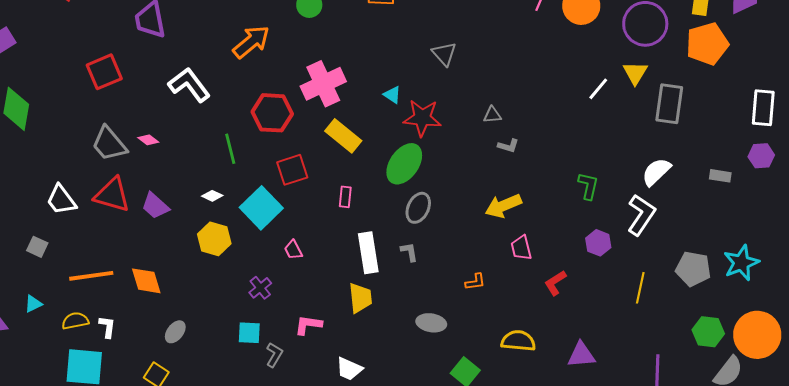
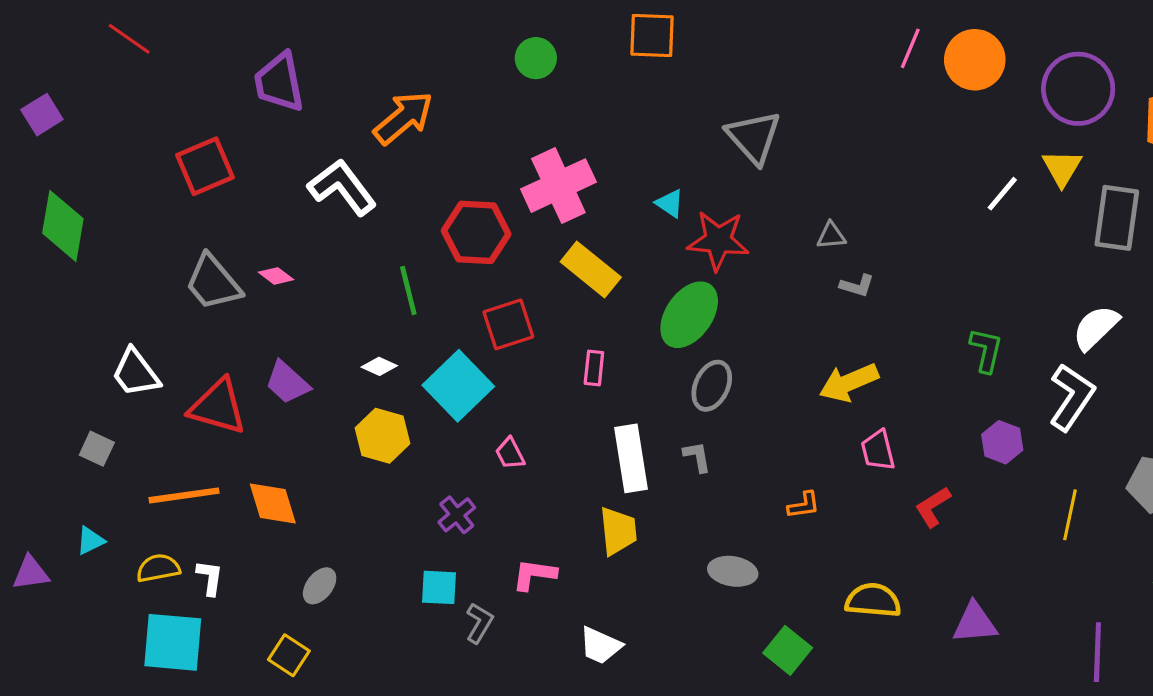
orange arrow: (251, 42) -> (403, 118), moved
gray triangle: (444, 54) -> (754, 137), size x1.4
red triangle: (112, 195) -> (218, 407), moved

